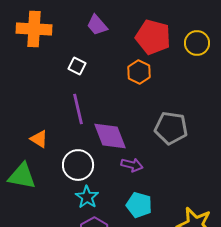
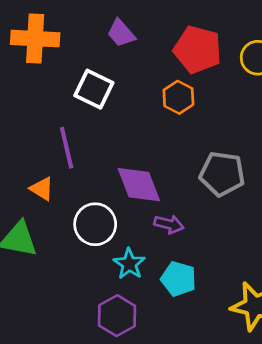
white square: (77, 66) -> (94, 89), size x1.6
purple line: (78, 109) -> (67, 148), moved
cyan star: (87, 197) -> (129, 264), moved

